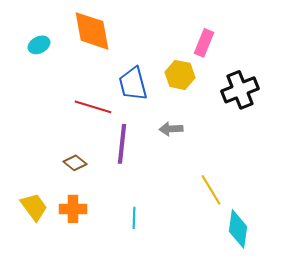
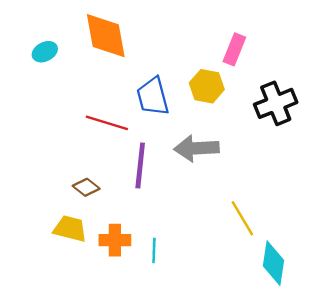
gray arrow: (171, 129) -> (196, 148), size x1.6
yellow trapezoid: (34, 207) -> (70, 229), moved, turned -40
orange cross: (73, 209) -> (115, 240), moved

